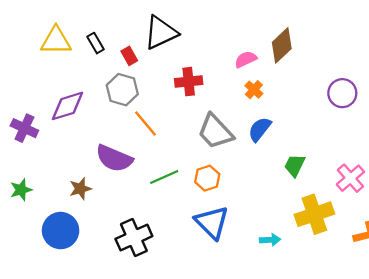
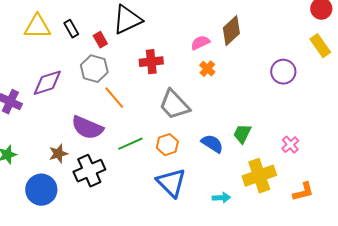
blue semicircle: (260, 129) -> (212, 144), moved, turned 85
pink cross: (350, 178) -> (290, 145), size x0.7
black cross: (134, 238) -> (89, 171), moved

